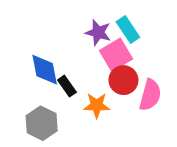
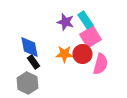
pink square: (116, 55) -> (90, 37), moved
black rectangle: (67, 86) -> (33, 62), moved
orange star: (97, 105) -> (64, 54), moved

